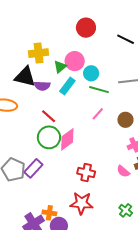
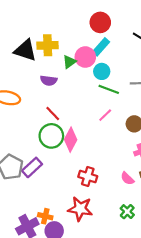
black triangle: (25, 77) -> (25, 50), moved
cyan rectangle: (67, 86) -> (101, 47), moved
pink diamond: (67, 139) -> (71, 140), turned -30
green cross: (126, 210) -> (127, 212), moved

